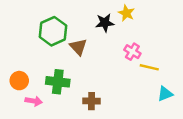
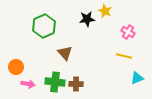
brown triangle: (78, 47) -> (65, 53), moved
pink cross: (132, 52) -> (128, 32), moved
green cross: (58, 82) -> (55, 82), moved

